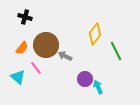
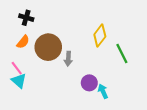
orange semicircle: (22, 48) -> (23, 42), moved
gray arrow: (65, 56) -> (68, 59), turned -112
pink line: (36, 68) -> (17, 68), moved

